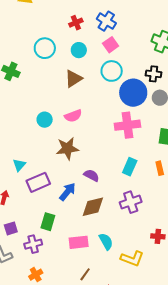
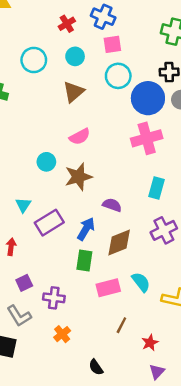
pink square: (111, 45) -> (112, 44), turned 35
cyan circle: (45, 120) -> (46, 162), moved
green rectangle: (48, 222) -> (84, 261), moved
purple cross: (33, 244) -> (54, 298), turned 30

